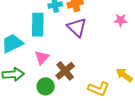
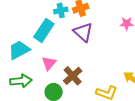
cyan rectangle: (38, 25) -> (44, 30), turned 35

